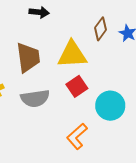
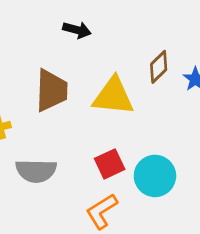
red square: (77, 86) -> (110, 164), moved
gray semicircle: (35, 98) -> (36, 171), moved

